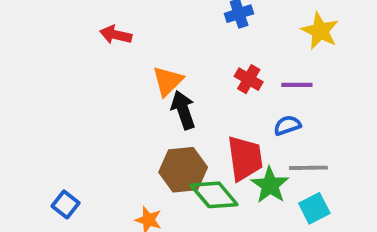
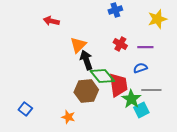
yellow star: (320, 31) -> (157, 19), turned 30
green diamond: (214, 195) -> (102, 76), moved
cyan square: (314, 208) -> (141, 110), moved

